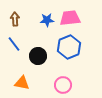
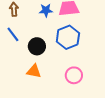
orange triangle: (22, 83) -> (34, 71), moved
pink circle: (63, 85) -> (74, 75), moved

